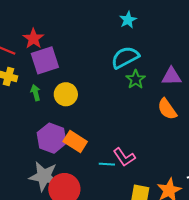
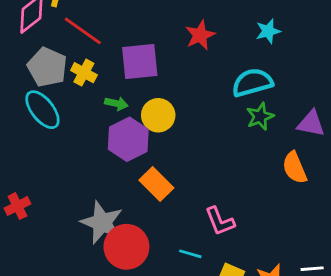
red star: (33, 39) -> (200, 35), moved
green arrow: (35, 93) -> (116, 103), turned 105
purple hexagon: (52, 138) -> (128, 139), moved
cyan line: (107, 164) -> (190, 254), moved

